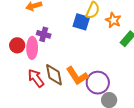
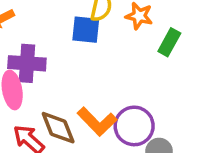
purple cross: (44, 34) -> (27, 63), size x1.5

